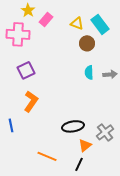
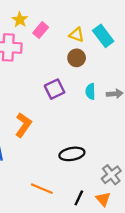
brown circle: (87, 43) -> (77, 58), moved
purple square: (26, 70) -> (55, 89), moved
gray cross: (105, 132) -> (111, 175), moved
orange triangle: (85, 145) -> (103, 199), moved, turned -32

